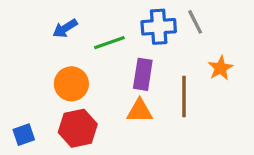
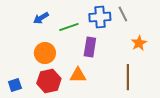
brown line: (184, 97) -> (128, 77), moved
orange triangle: (140, 111) -> (78, 75), moved

